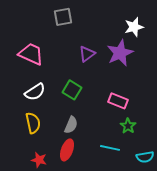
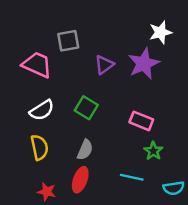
gray square: (63, 17) -> (68, 41), moved

